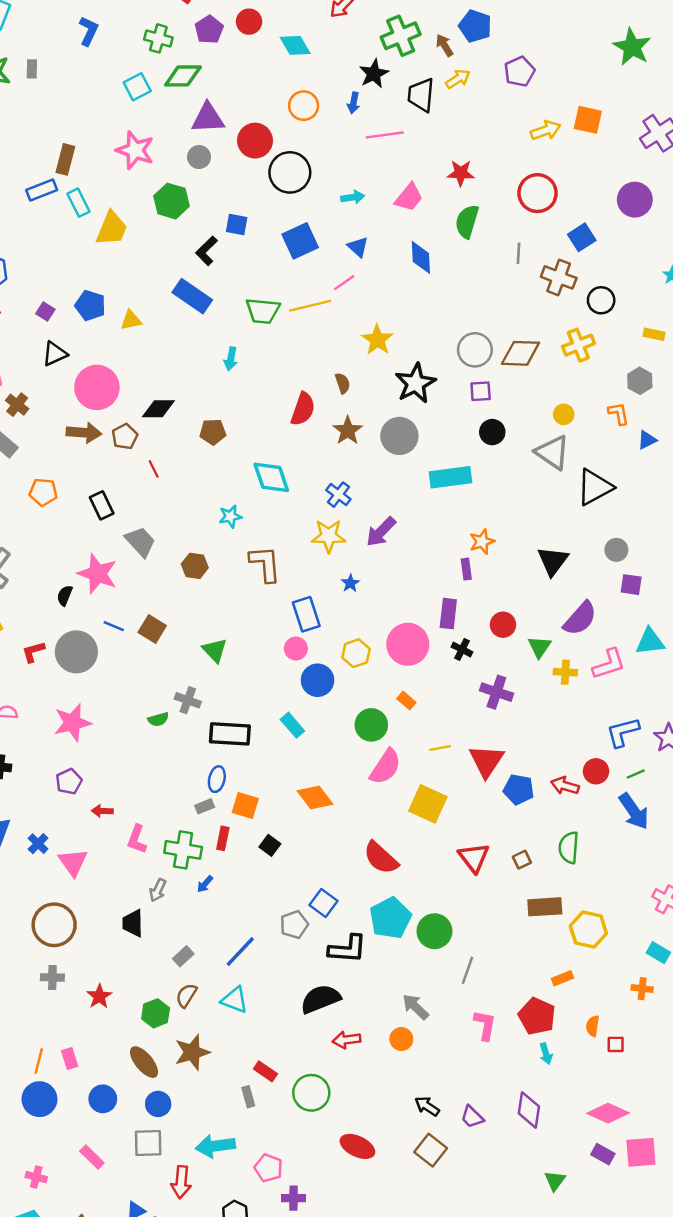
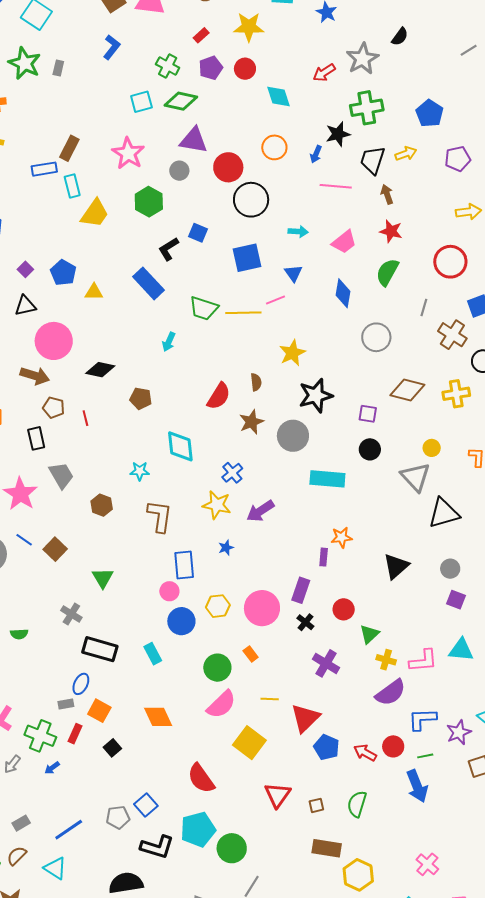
brown arrow: (444, 45) -> (387, 194), moved
gray circle: (475, 350) -> (376, 337), moved
brown pentagon: (125, 437) -> (54, 408), moved, turned 30
purple semicircle: (580, 618) -> (391, 693), moved
green semicircle: (158, 719) -> (19, 634), moved

